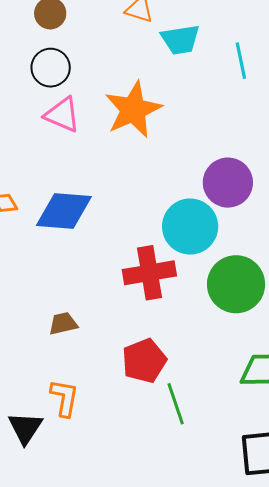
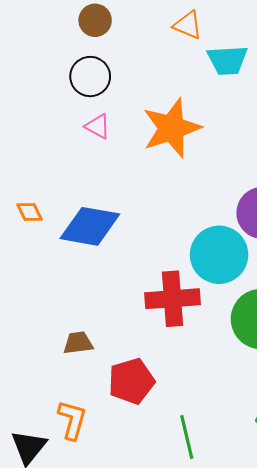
pink triangle: (62, 115) -> (98, 126), size x0.7
red pentagon: (144, 361) -> (131, 381), moved

